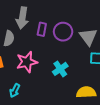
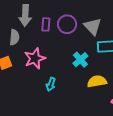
cyan cross: (60, 69) -> (80, 60), moved
cyan arrow: (15, 91) -> (51, 84), moved

